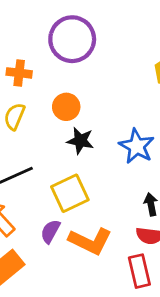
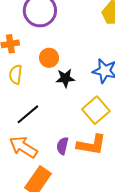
yellow square: (70, 193) -> (96, 110), moved

